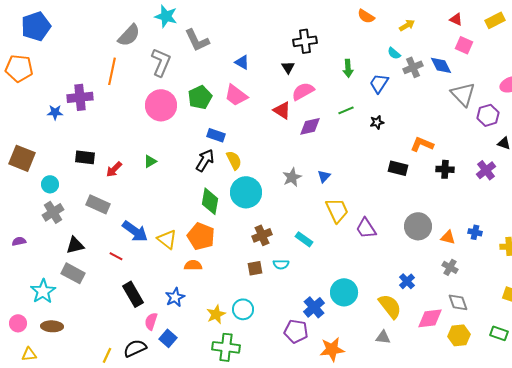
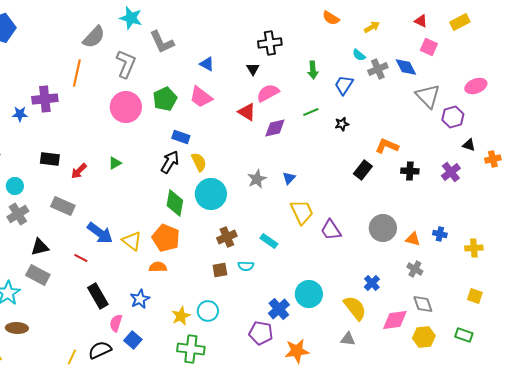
black rectangle: (398, 168) -> (363, 170), turned -66

